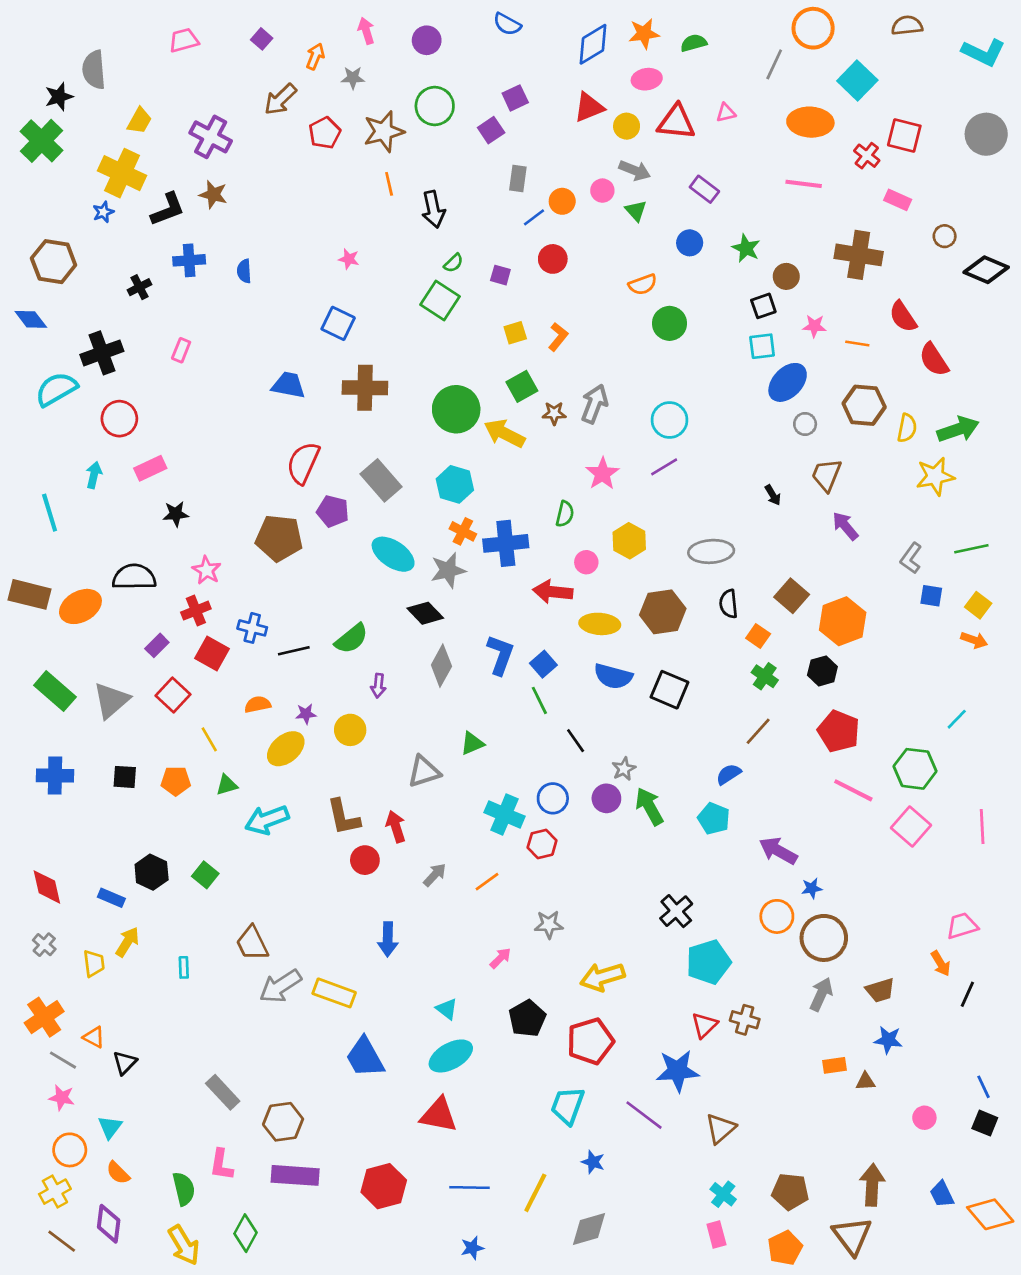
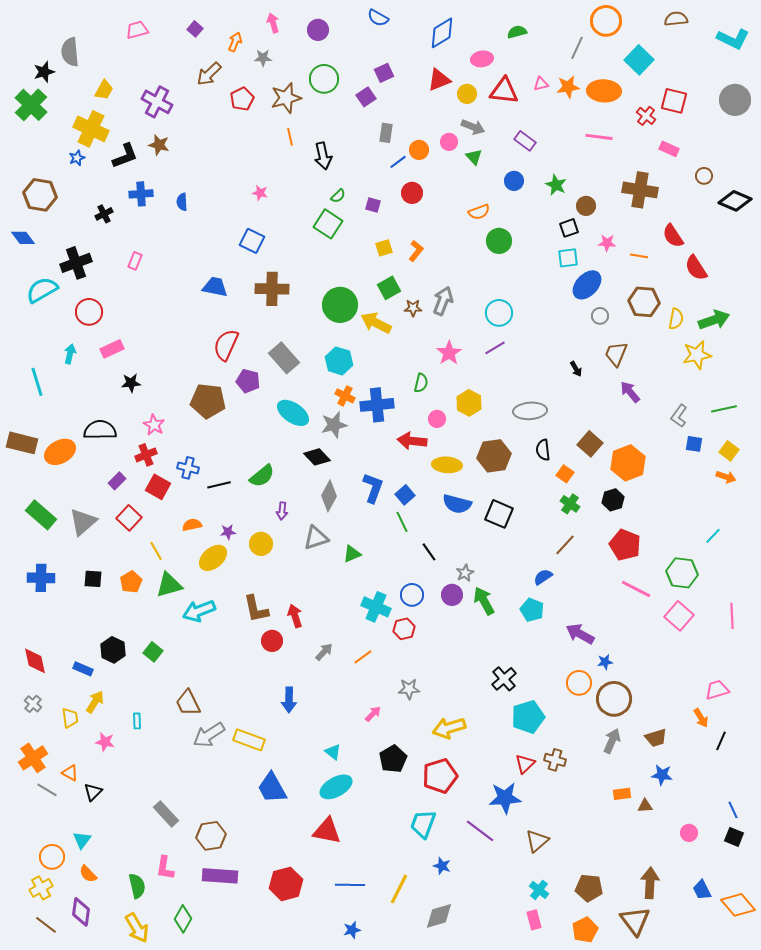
orange star: (644, 34) -> (568, 87), moved
gray triangle: (424, 772) -> (316, 538), moved
orange pentagon: (176, 781) -> (131, 582), turned -30
green triangle: (227, 785) -> (169, 585), size x1.6
pink star: (62, 1098) -> (105, 742), moved

